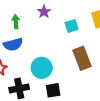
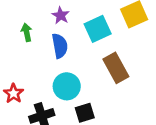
cyan square: (72, 26) -> (98, 29), size x1.5
blue semicircle: (13, 44) -> (60, 46), moved, turned -78

